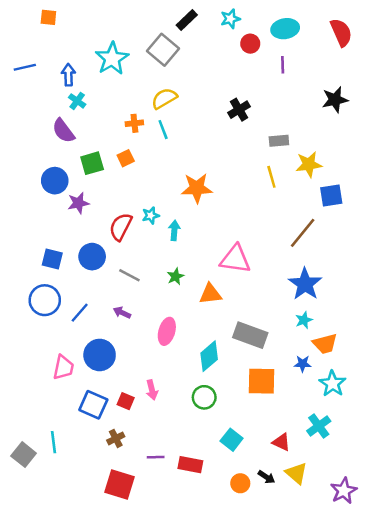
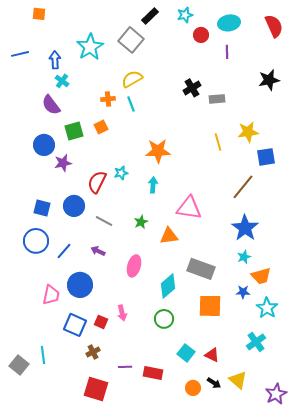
gray rectangle: (279, 141) -> (217, 99), moved
cyan arrow: (174, 230) -> (153, 185), moved
red triangle: (281, 442) -> (212, 355), moved

